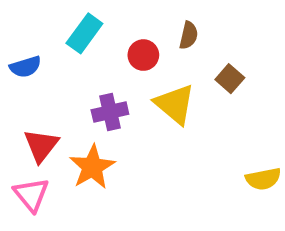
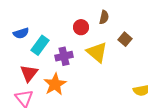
cyan rectangle: (84, 33) -> (40, 45), moved

